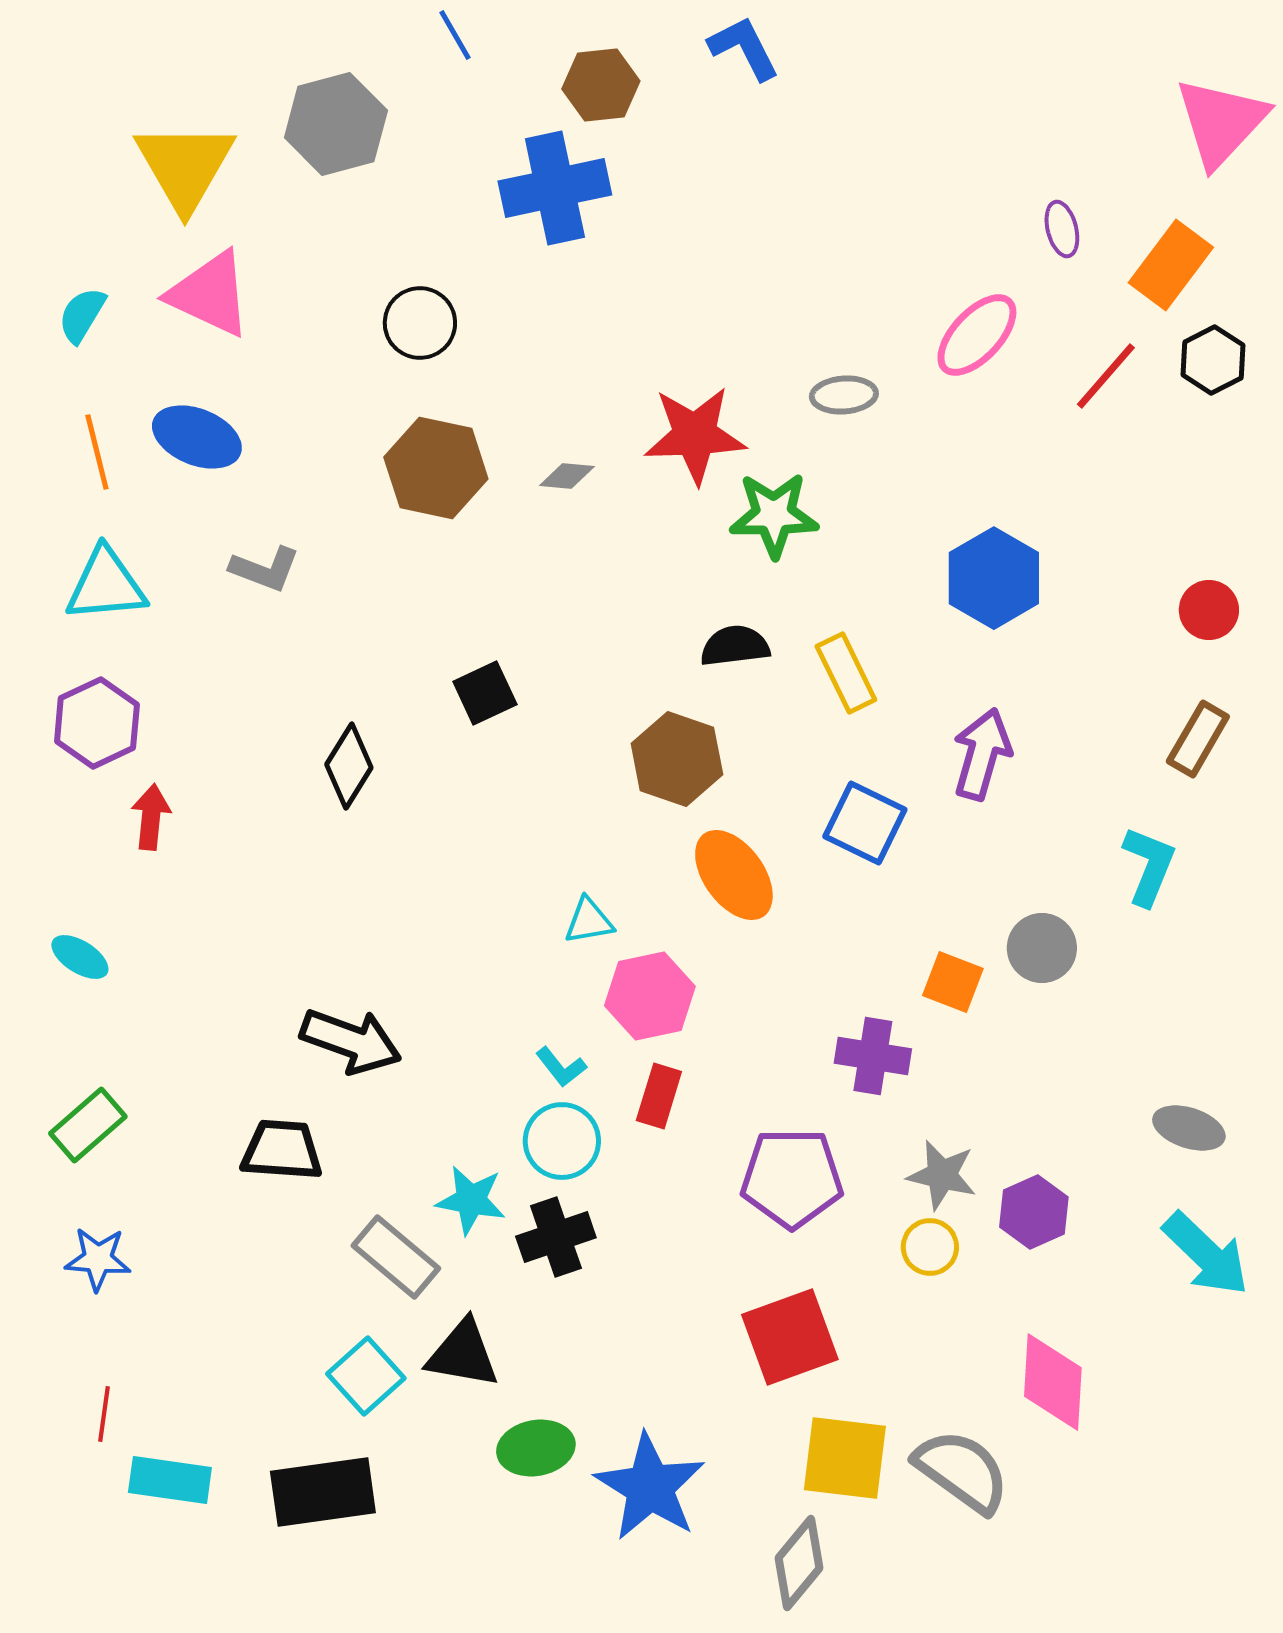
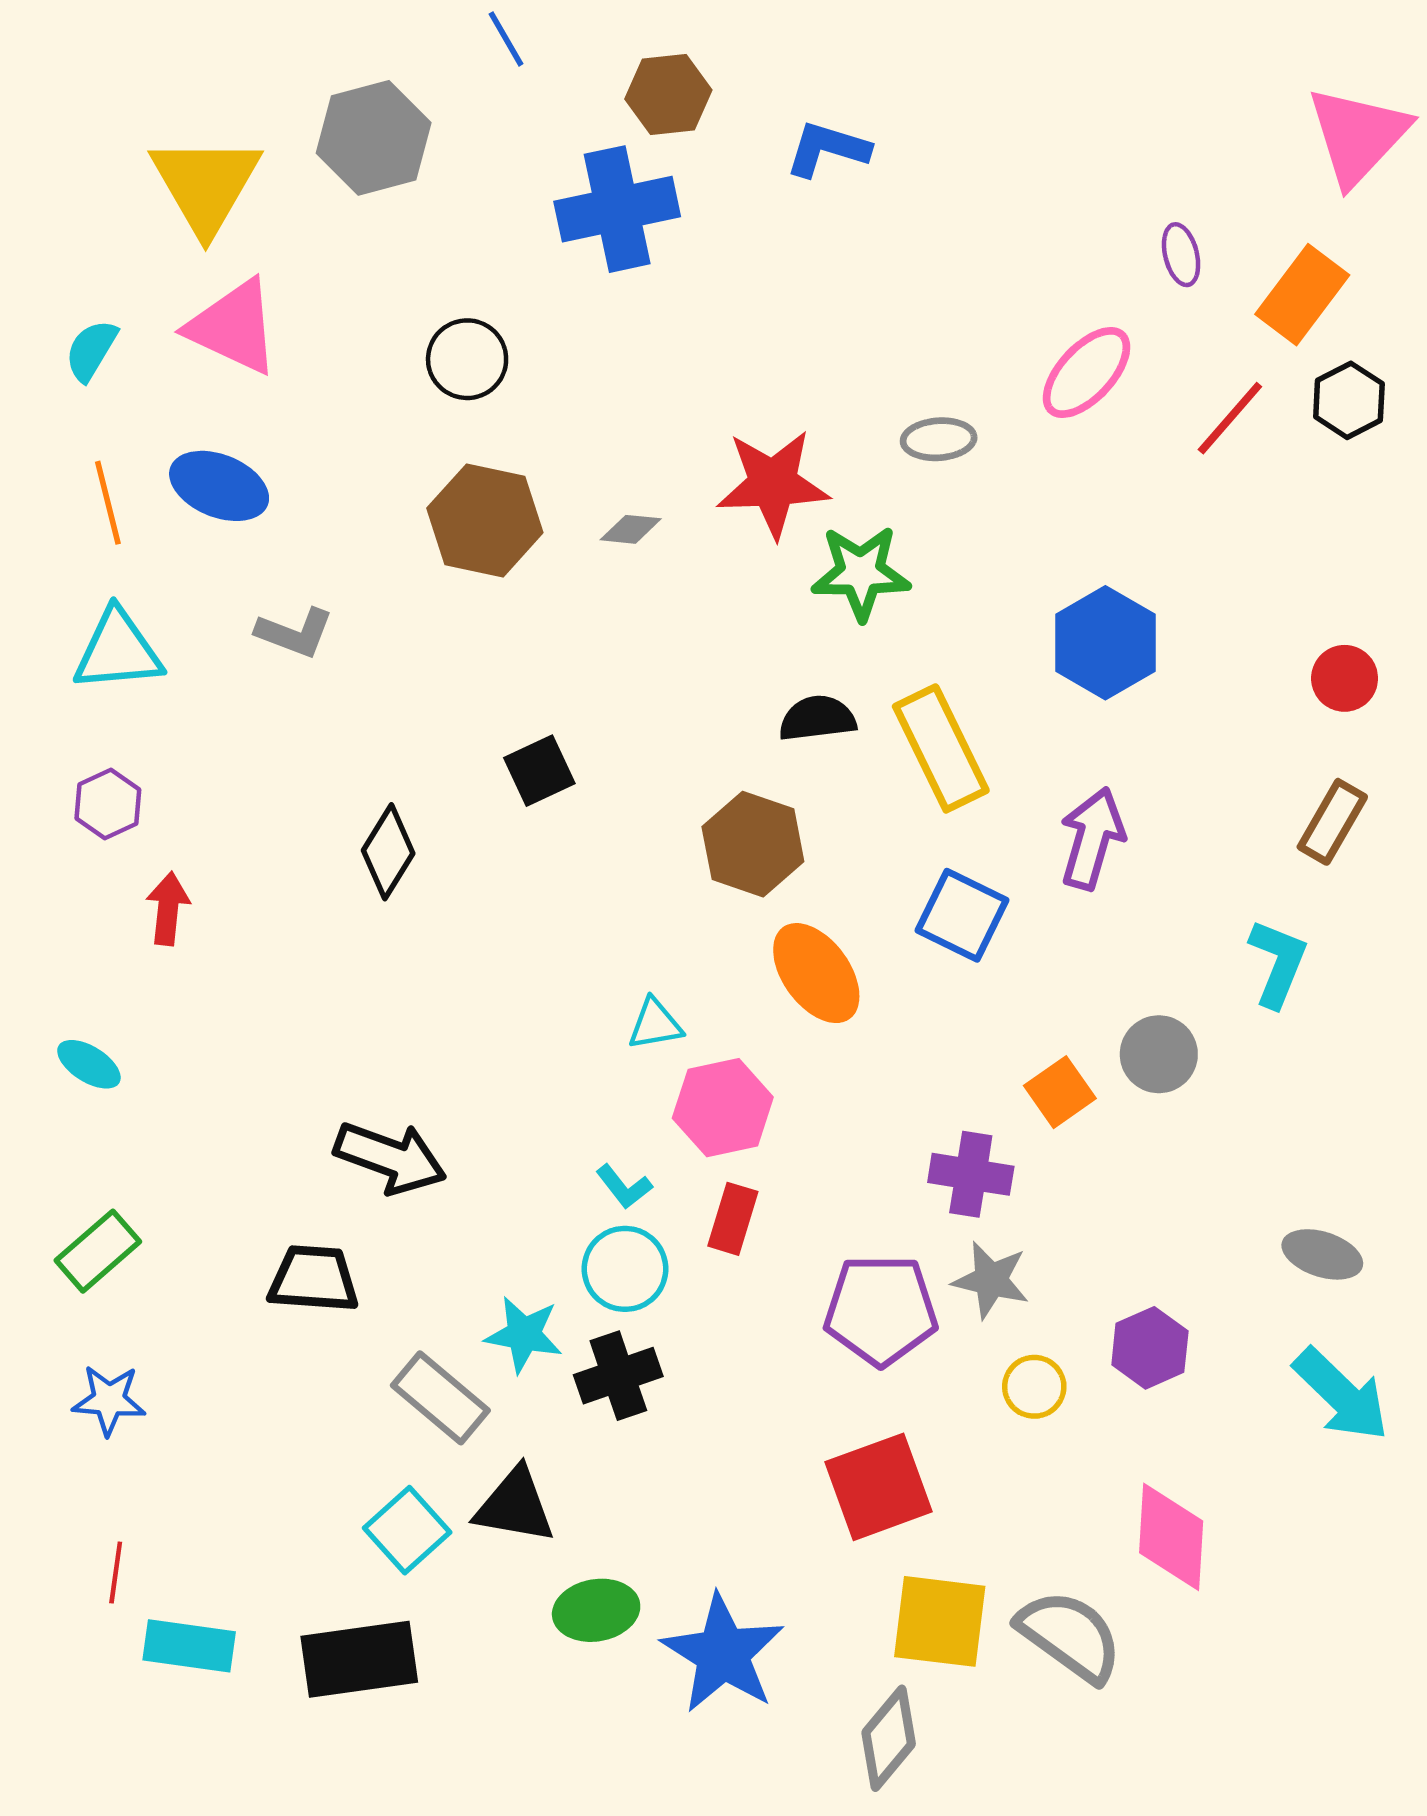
blue L-shape: (744, 48) -> (827, 149), moved, turned -46
yellow rectangle: (846, 673) -> (941, 748), size x1.4
purple hexagon: (97, 723) -> (108, 804), size x0.7
orange square: (953, 982) -> (1060, 1092), turned 34
gray star: (942, 1175) -> (991, 1280), moved

